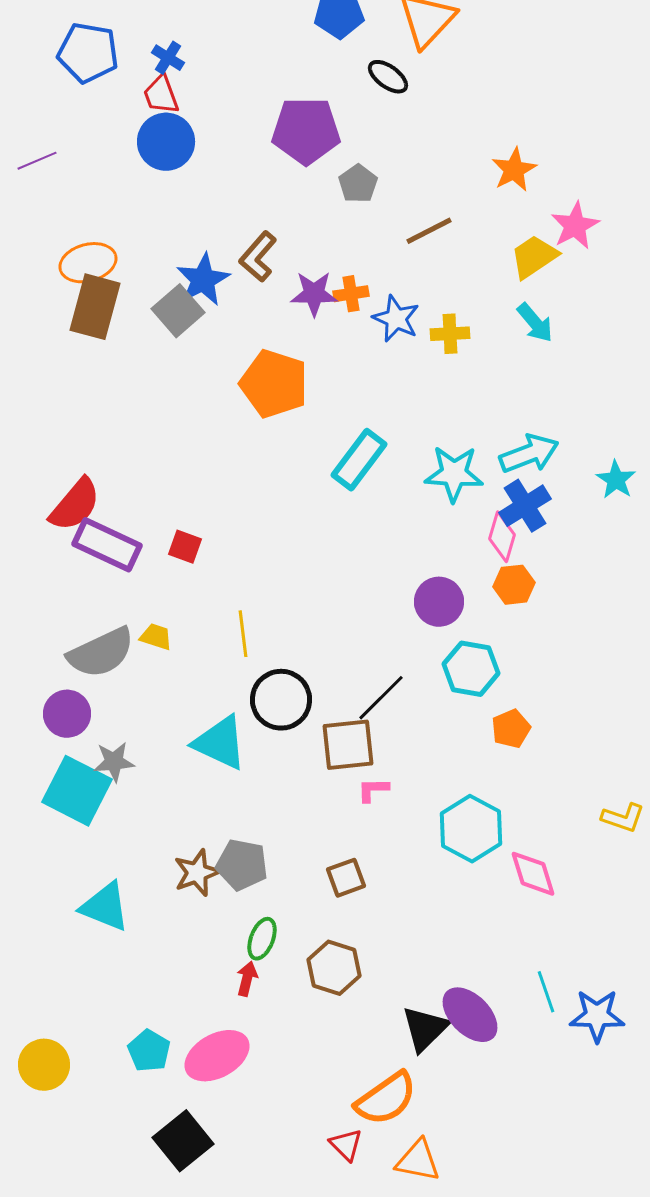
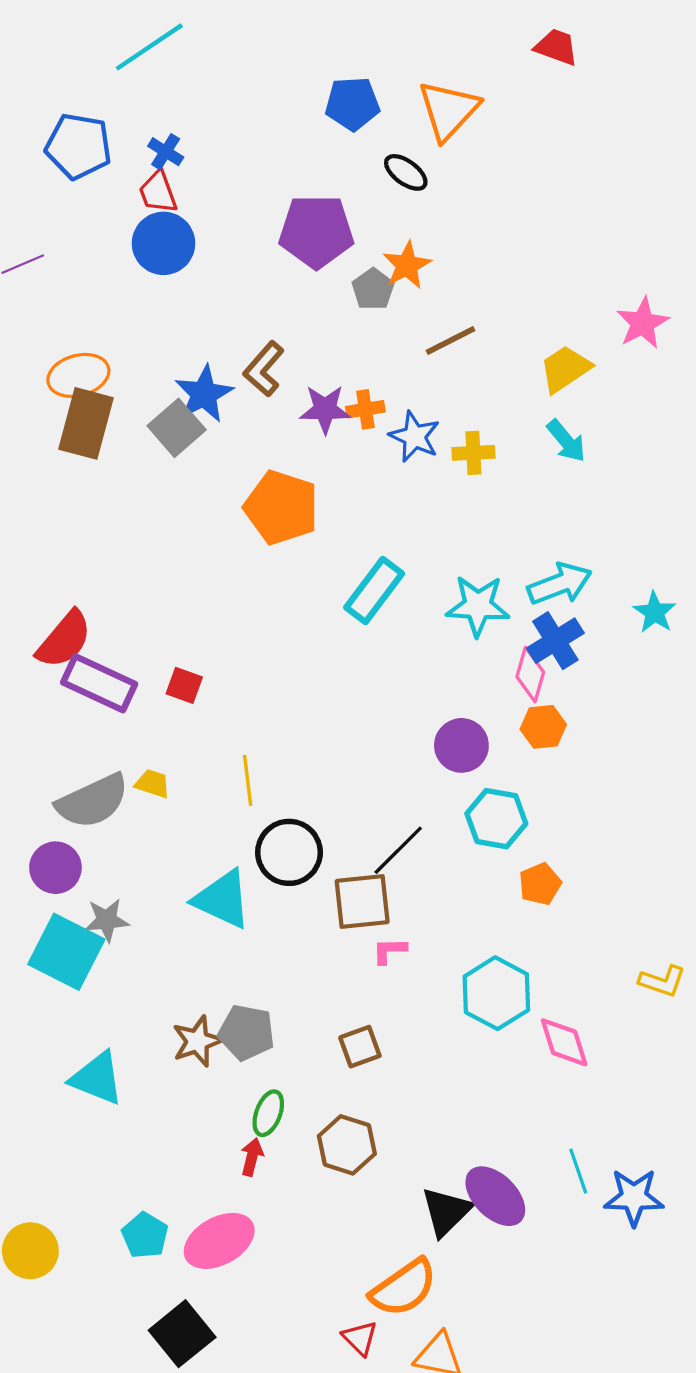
orange star: (514, 170) -> (407, 265), moved
pink star: (575, 226) -> (643, 323), moved

